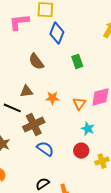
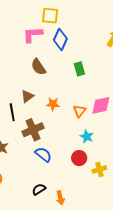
pink L-shape: (19, 22) -> (33, 34), moved
brown triangle: (27, 91) -> (27, 96), turned -32
black line: (12, 108) -> (12, 112), turned 54

